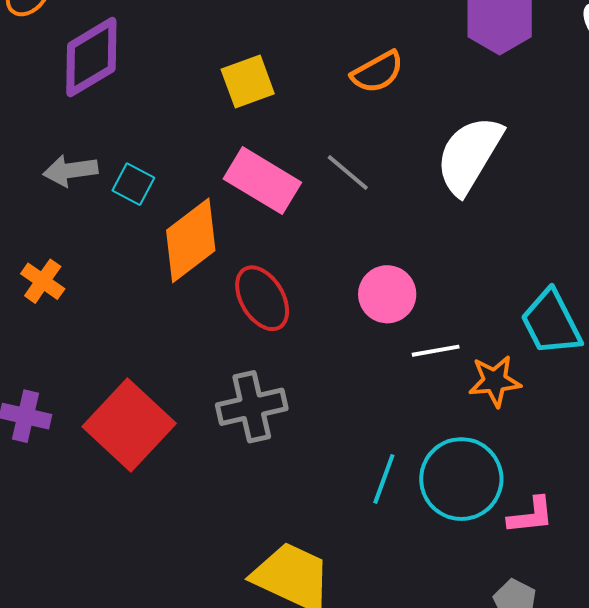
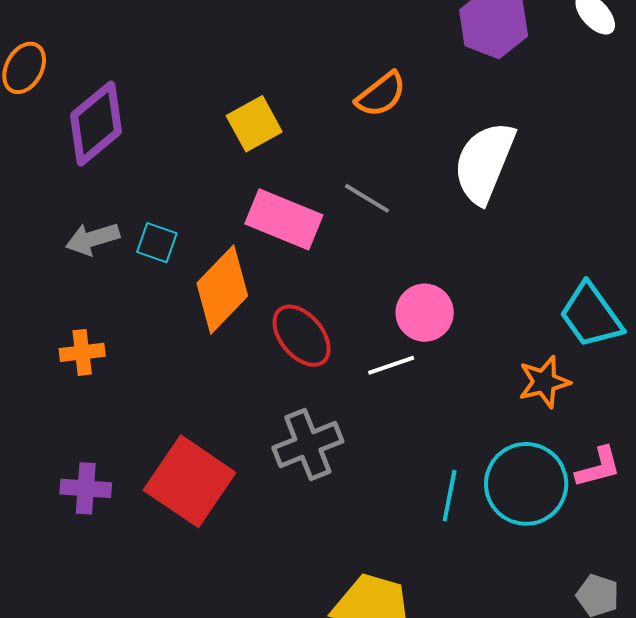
orange cross: (43, 281) -> (82, 352), turned -33
white line: (436, 351) -> (391, 365), moved
pink L-shape: (531, 516) -> (598, 467), moved

